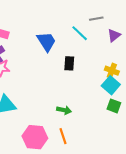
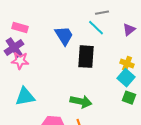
gray line: (96, 19) -> (102, 13), moved
black rectangle: (69, 63) -> (86, 57), size x1.6
green arrow: (64, 110) -> (81, 102), size x1.5

